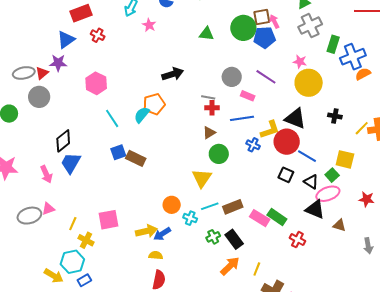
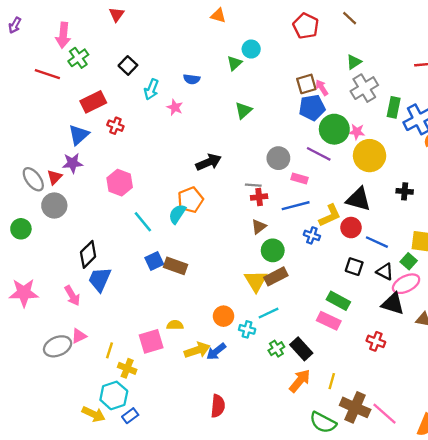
green circle: (243, 28) -> (334, 129), moved
green triangle: (206, 34) -> (243, 110), turned -42
gray ellipse: (24, 73) -> (33, 179), turned 70
red circle: (287, 142) -> (351, 228), size x0.7
brown rectangle: (233, 207) -> (276, 276), moved
green rectangle: (277, 217) -> (338, 301), moved
yellow semicircle: (156, 255) -> (175, 325), moved

